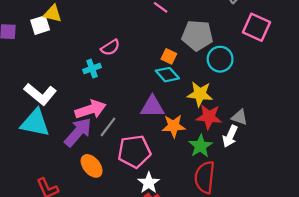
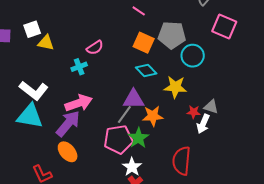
yellow triangle: (53, 14) -> (46, 43), moved
orange square: (169, 56) -> (144, 43), moved, size x1.5
red star: (209, 117) -> (194, 112), moved, size x0.6
gray line: (108, 127) -> (124, 115), moved
green star: (200, 146) -> (138, 138), moved
orange ellipse: (92, 166) -> (68, 152), moved

